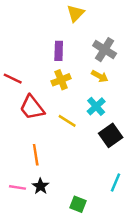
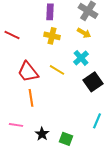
yellow cross: (61, 80) -> (52, 36), turned 35
red trapezoid: (32, 108) -> (28, 72), moved
black star: (40, 186) -> (42, 134), moved

